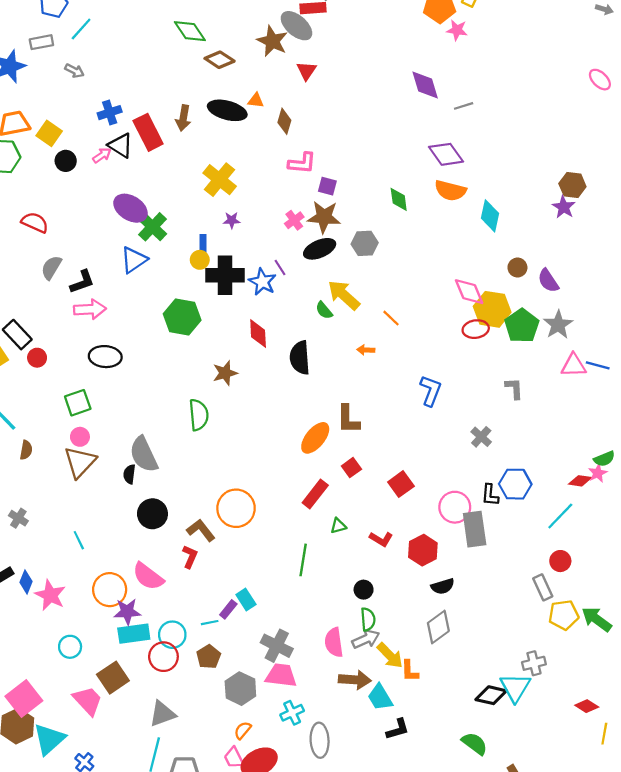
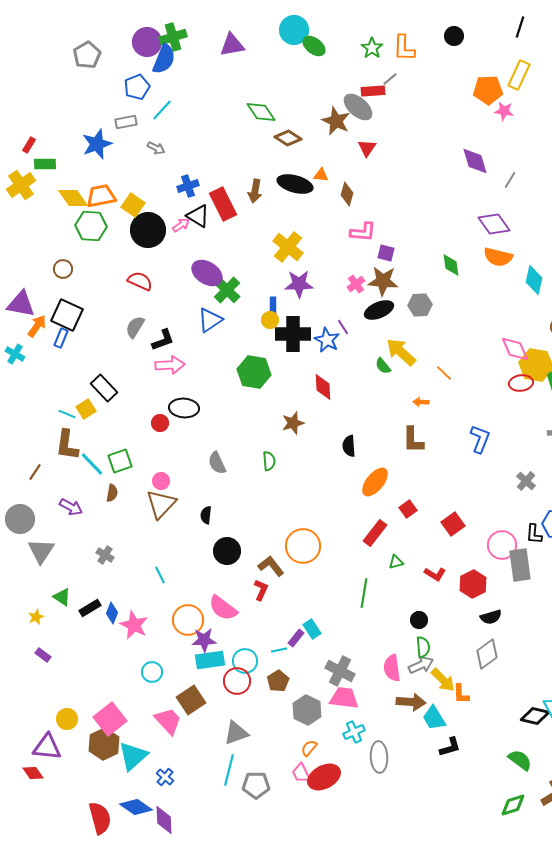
gray line: (464, 106) -> (510, 180), turned -42
black circle: (66, 161) -> (148, 230), size x1.8
purple star: (232, 220) -> (299, 284), size x1.8
red semicircle: (35, 222) -> (140, 281), moved
red circle: (37, 358) -> (160, 423), moved
black semicircle: (300, 358) -> (349, 446), moved, size x0.7
green square: (78, 403) -> (120, 461), moved
green semicircle: (199, 415) -> (269, 461), size x0.7
brown L-shape: (348, 419) -> (413, 440), moved
gray semicircle: (144, 454) -> (217, 463), moved, size x0.7

